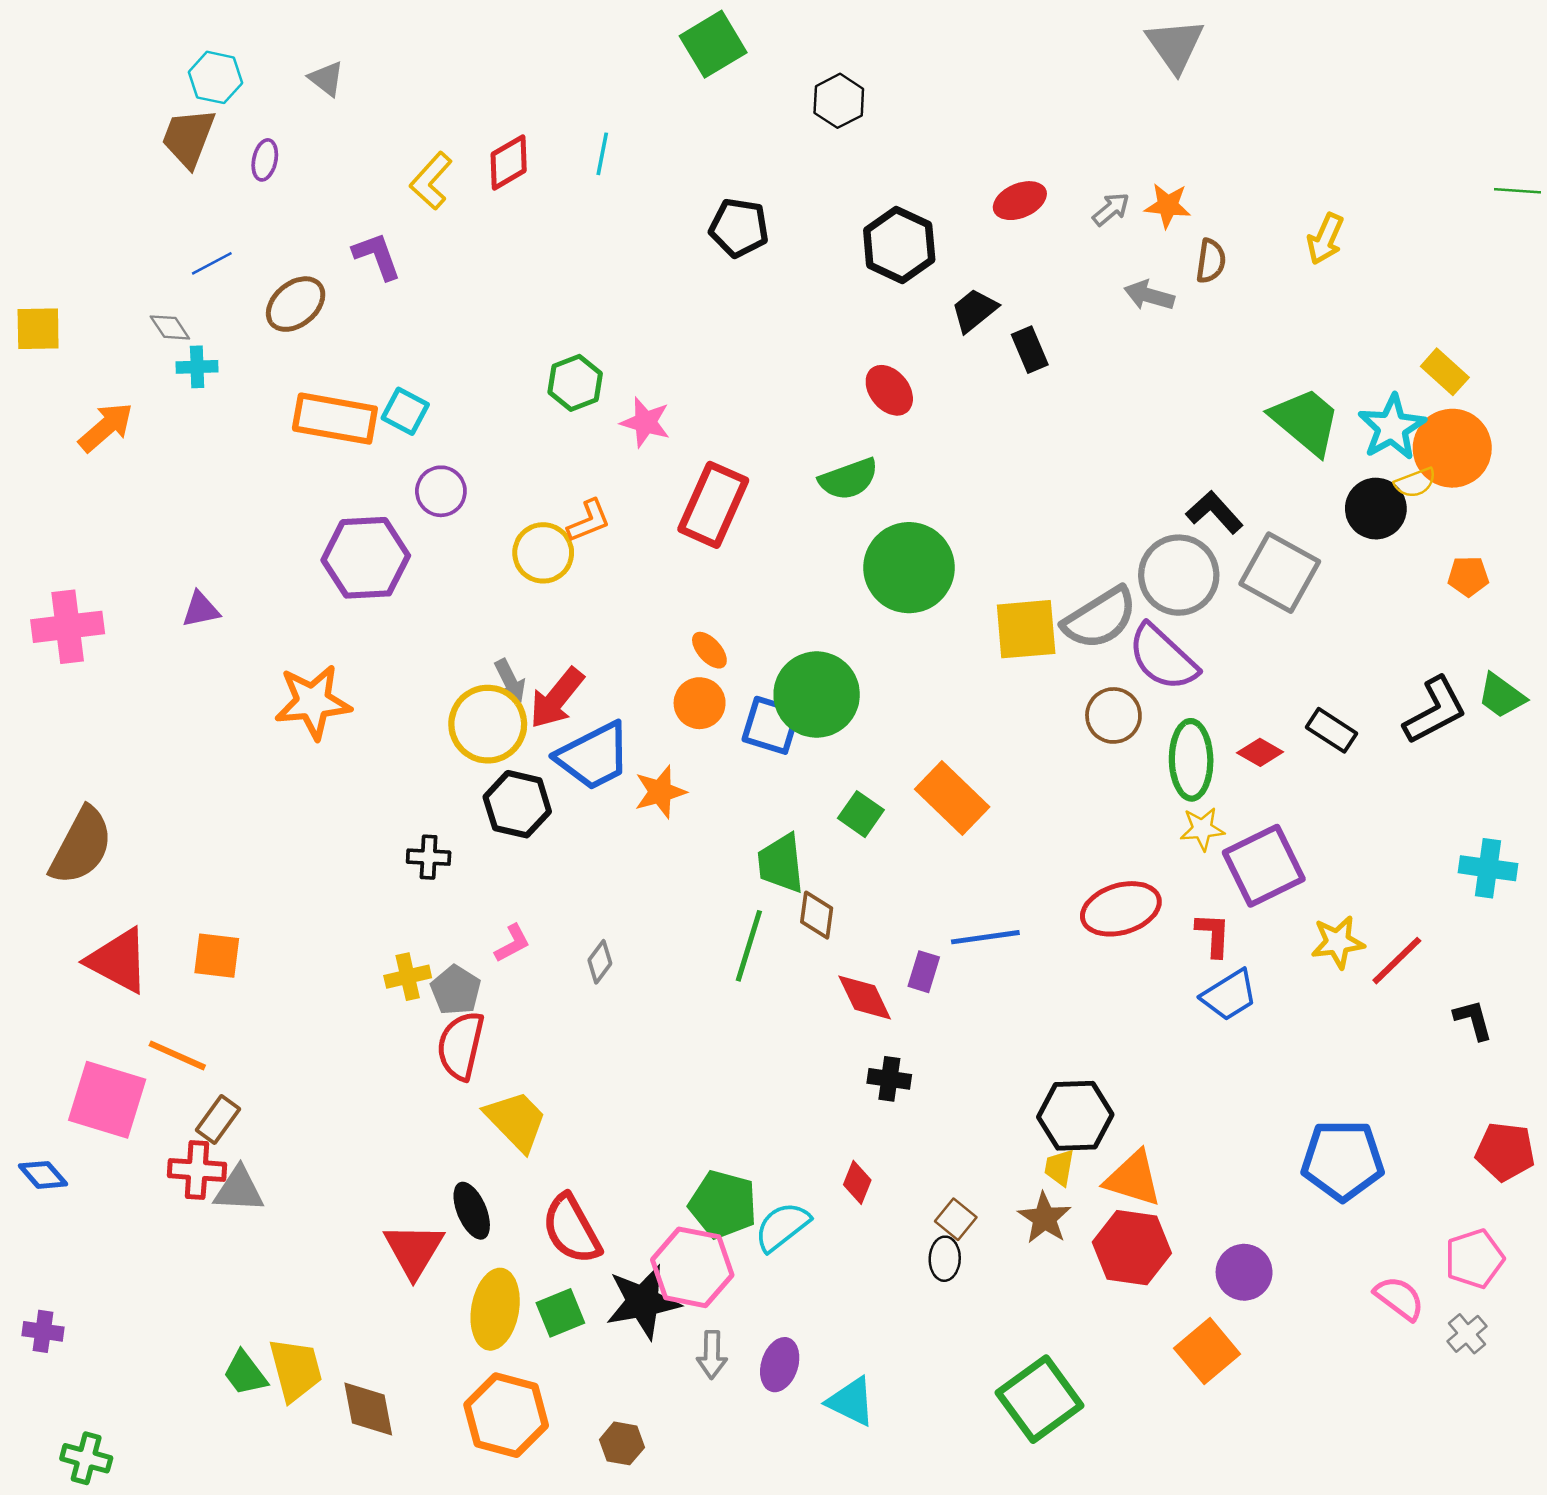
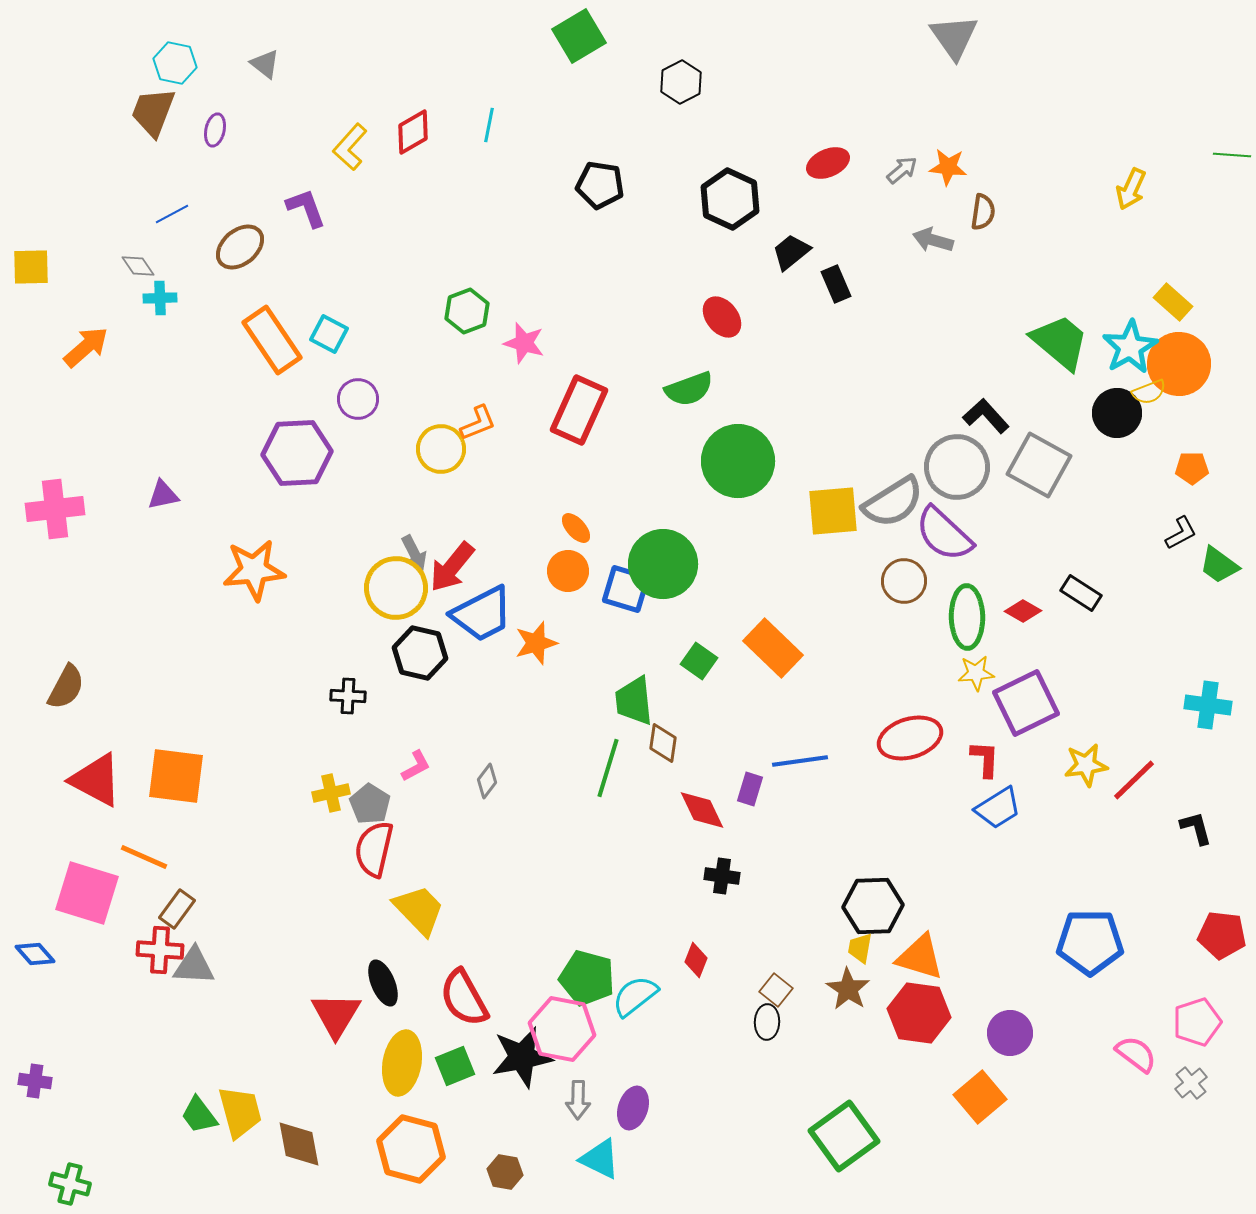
yellow arrow: (1325, 239) -> (1131, 189), moved
orange rectangle: (335, 419) -> (272, 340), turned 46
black L-shape: (1435, 711) -> (1181, 533), moved, size x0.6
brown semicircle: (81, 846) -> (66, 687), size x0.7
orange square: (217, 956) -> (176, 776), size x1.5
cyan triangle: (851, 1402) -> (600, 1159), moved

